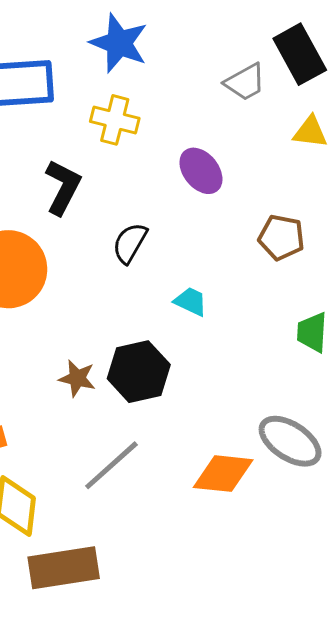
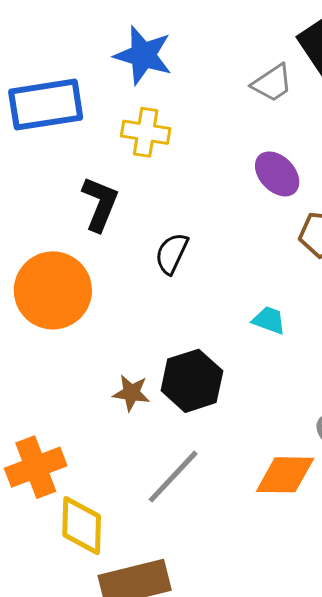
purple ellipse: (201, 171) -> (277, 174), moved
cyan trapezoid: (191, 301) -> (269, 320), moved

